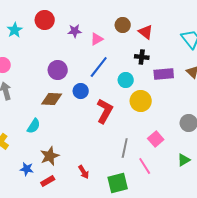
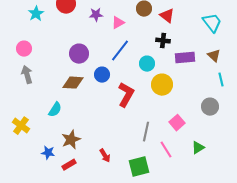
green triangle: (184, 160) -> (198, 148), moved

